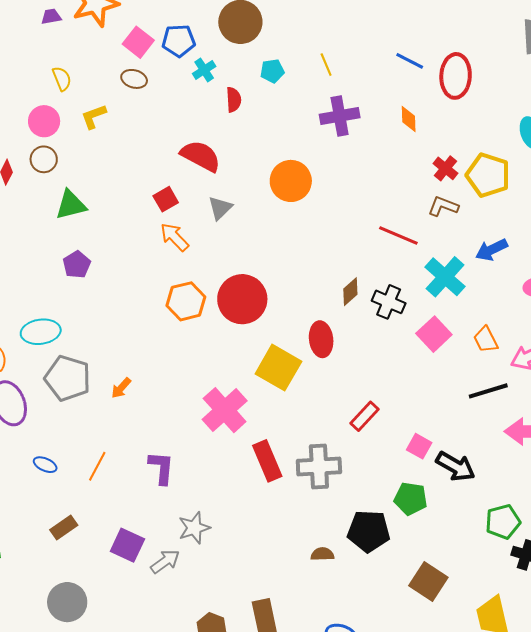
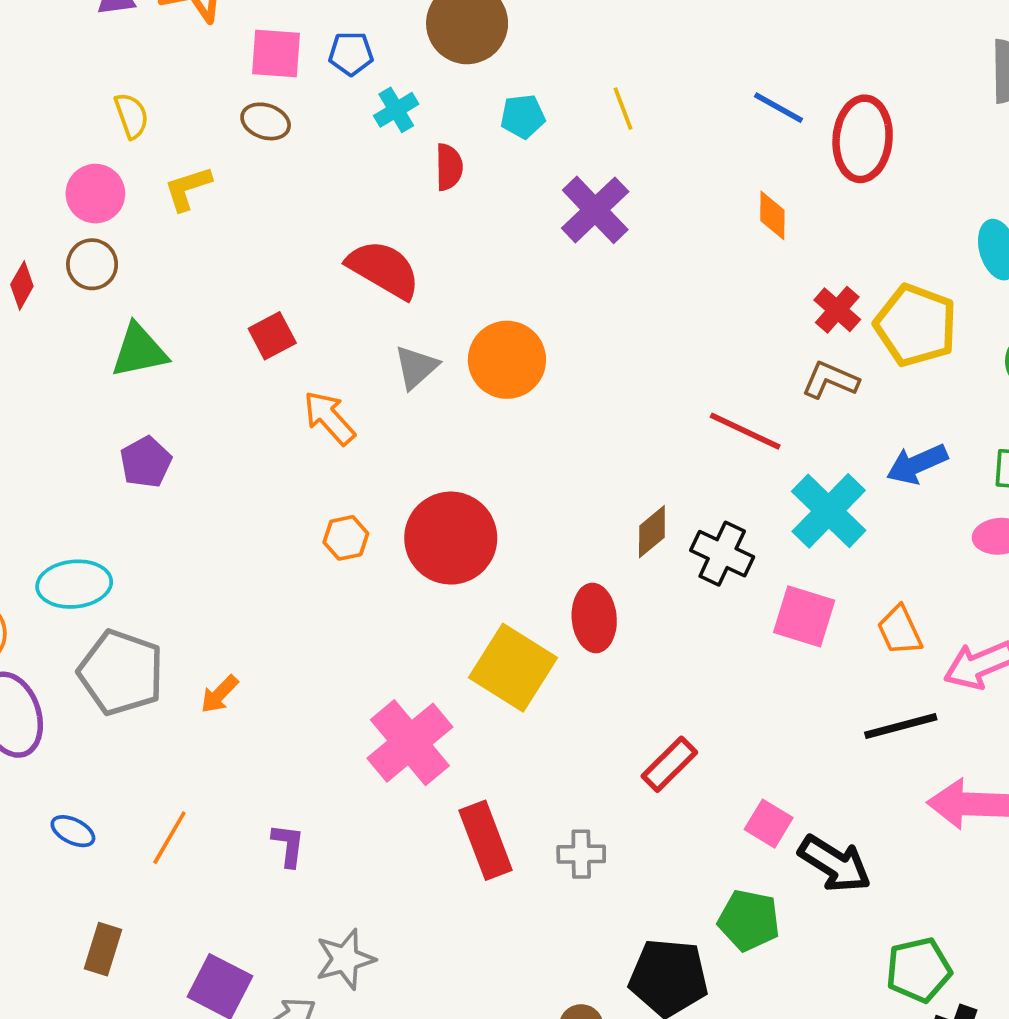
blue pentagon: (179, 41) -> (351, 54), size x0.7
pink square: (138, 42) -> (276, 53), turned -36
purple cross: (340, 116) -> (595, 210), moved, turned -36
orange circle: (291, 181) -> (507, 360), moved
red square: (166, 199) -> (272, 336), moved
orange hexagon: (186, 301) -> (346, 538), size x0.6
pink square: (434, 334) -> (804, 616), turned -32
gray cross: (319, 467) -> (581, 854), size x0.6
purple L-shape: (161, 468) -> (288, 845), size x0.7
brown rectangle: (64, 527) -> (103, 949), turned -40

